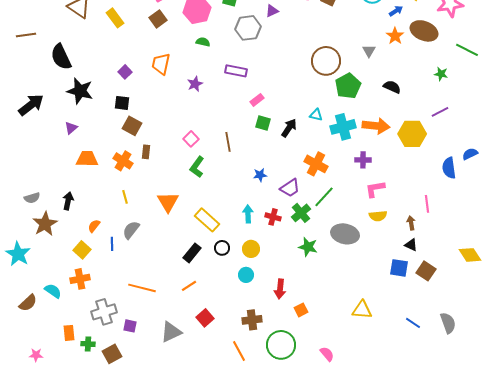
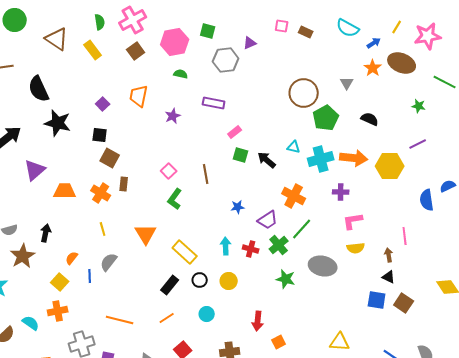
purple triangle: (71, 128) -> (35, 170), moved, size x1.6
black arrow: (289, 128) -> (267, 160), turned -84
cyan circle: (246, 275) -> (207, 314), moved

